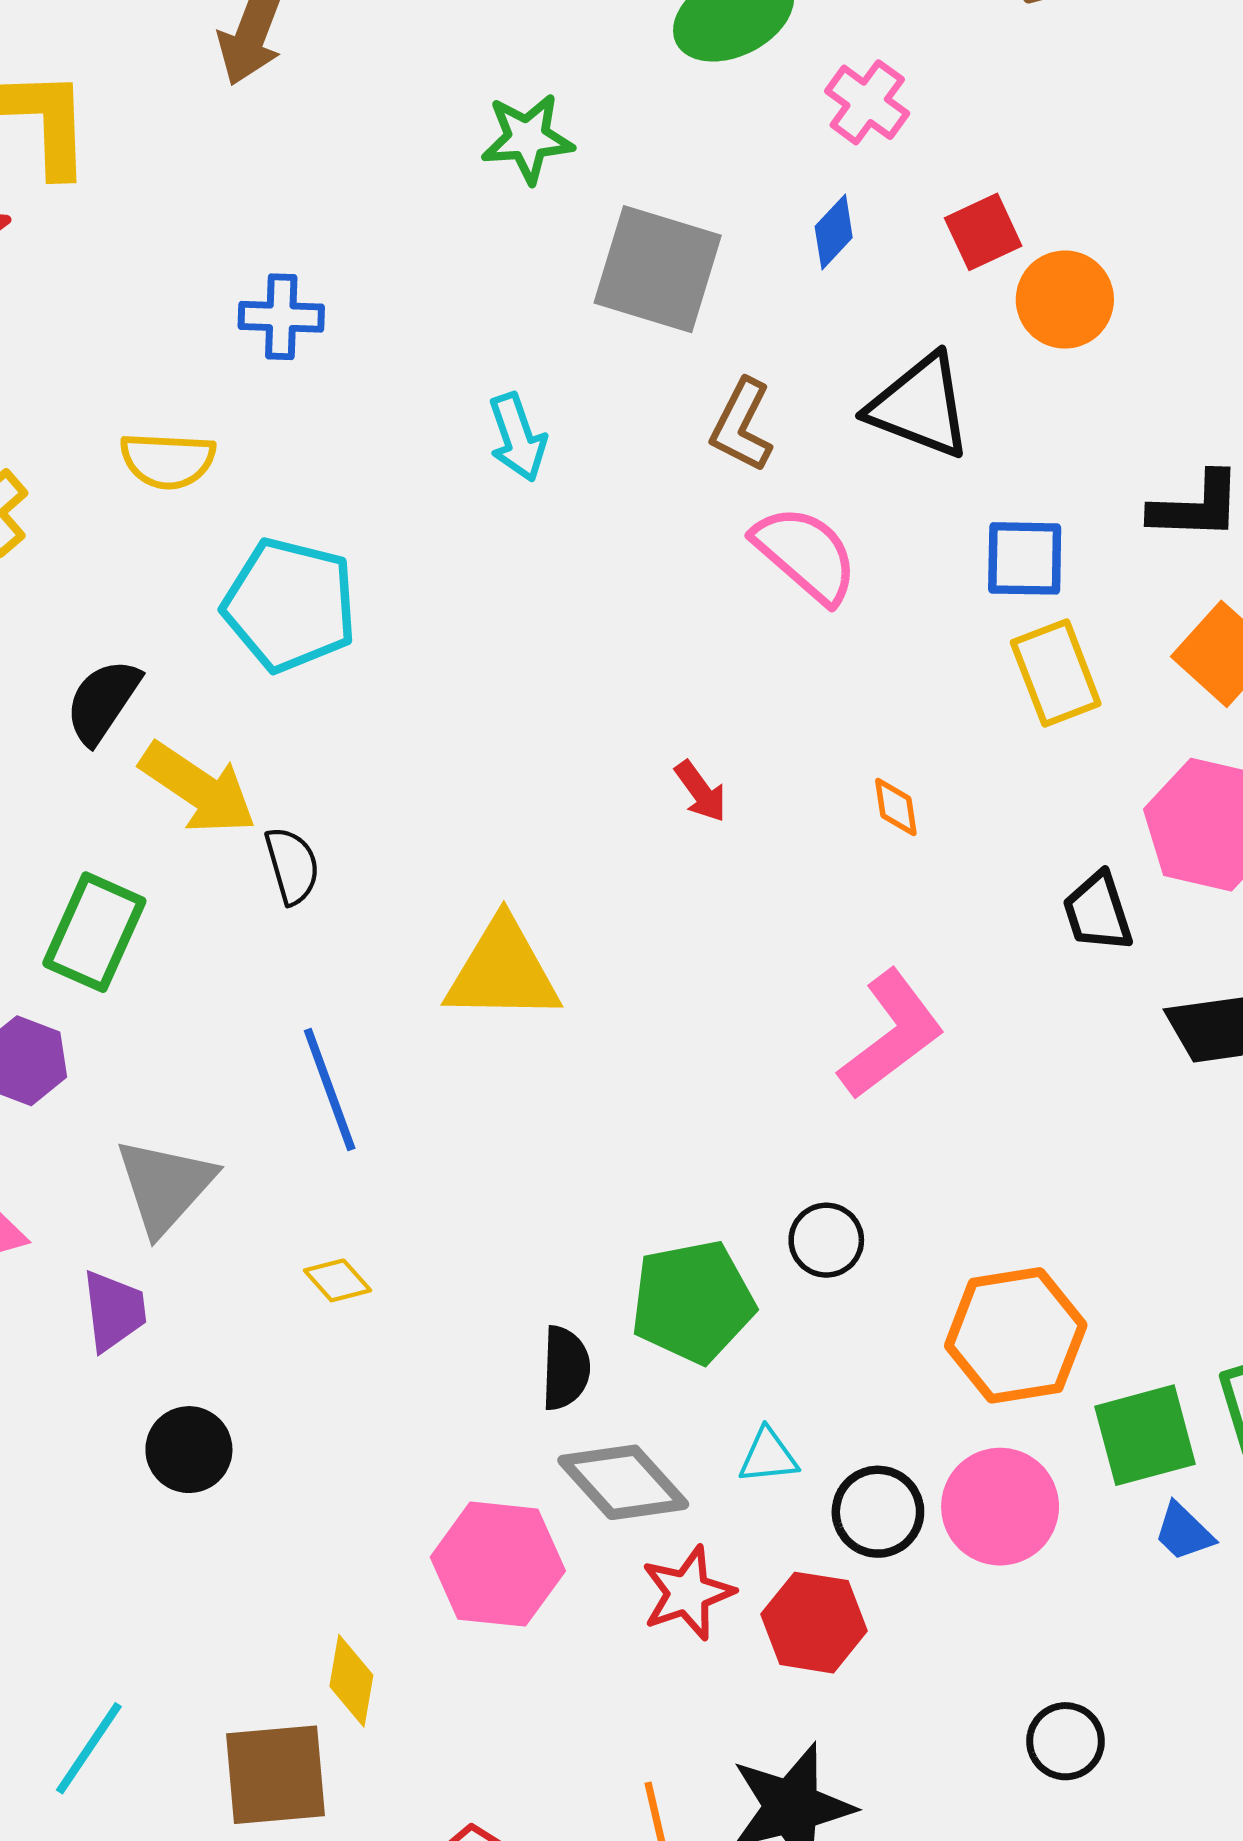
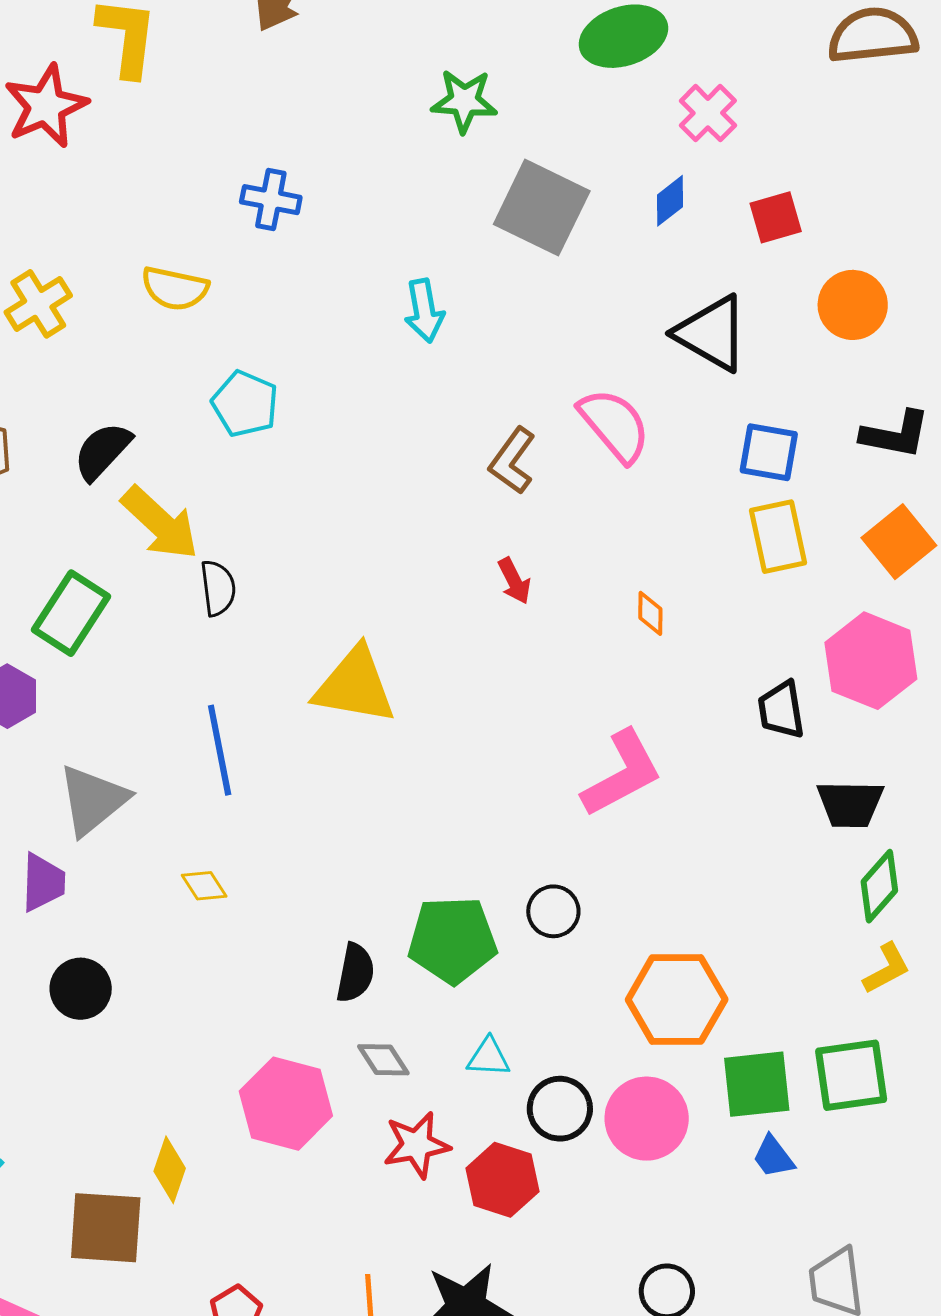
orange circle: (1065, 300) -> (853, 305), moved
brown L-shape: (742, 425) -> (512, 461), moved
cyan pentagon: (290, 605) -> (245, 404), size x0.7
gray diamond: (623, 1482) -> (383, 1060), size x0.6

